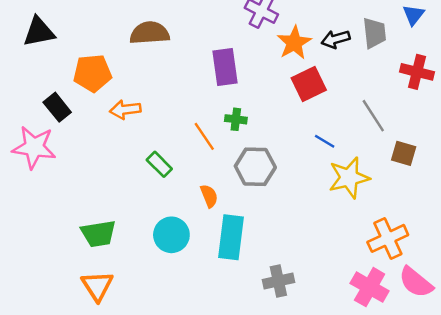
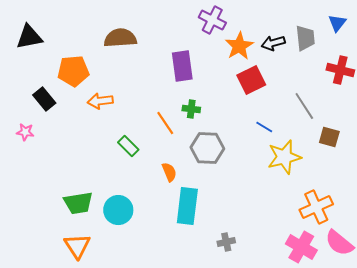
pink star: (34, 147) -> (25, 132), size x0.5
cyan circle: (171, 235) -> (118, 210), moved
gray cross: (278, 281) -> (226, 242), size x0.7

